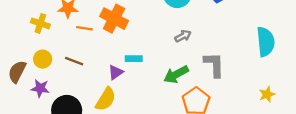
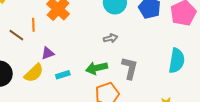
orange line: (84, 28) -> (33, 25), moved, turned 64
cyan rectangle: (134, 59) -> (63, 75), moved, turned -32

